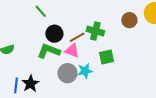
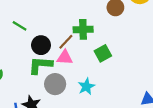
cyan star: (85, 71) -> (86, 86), moved
gray circle: (67, 73) -> (55, 84), moved

